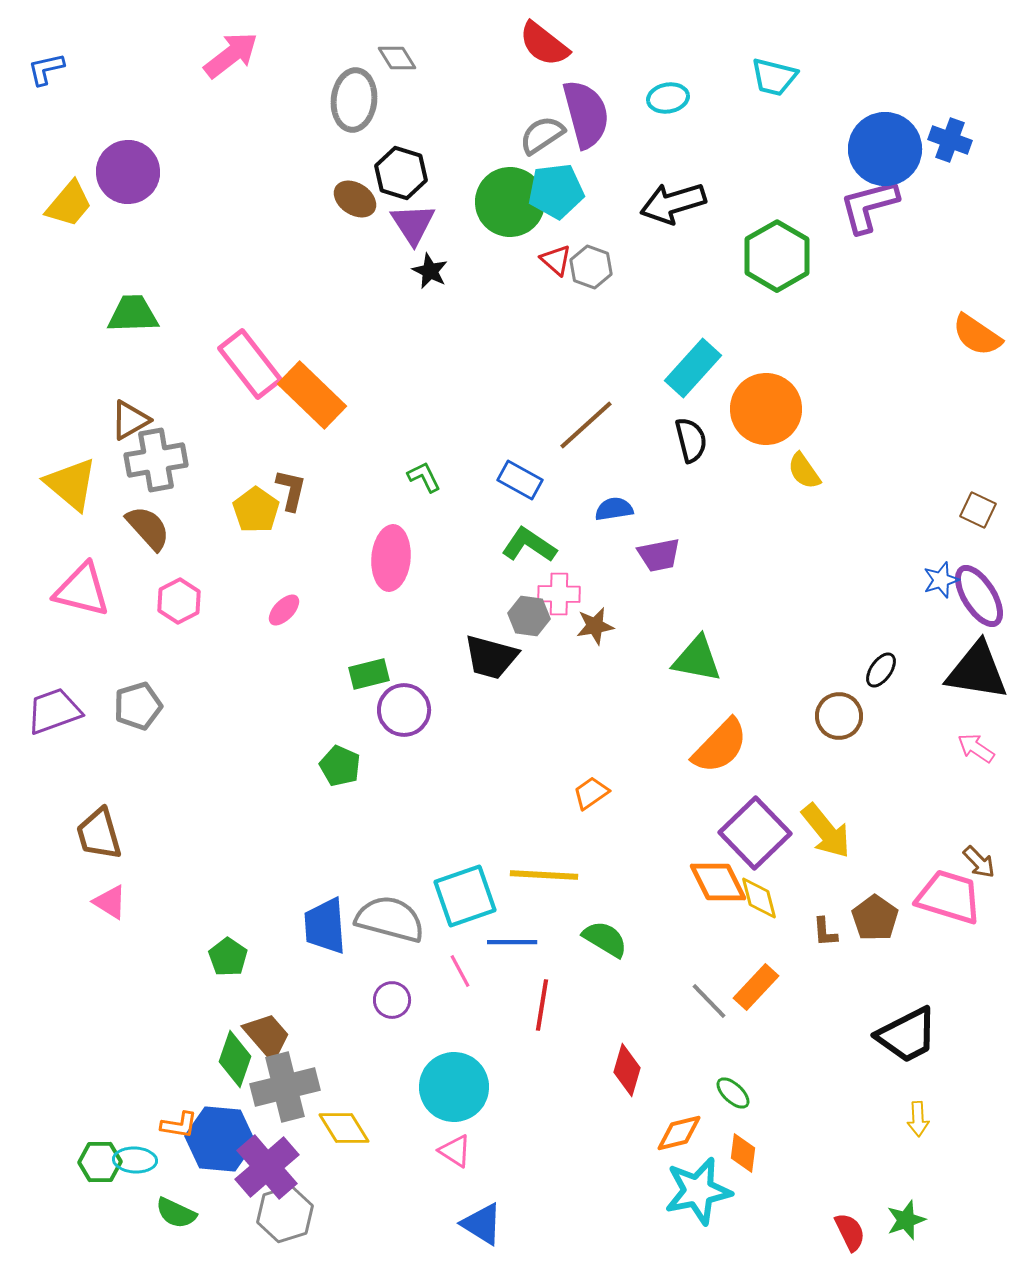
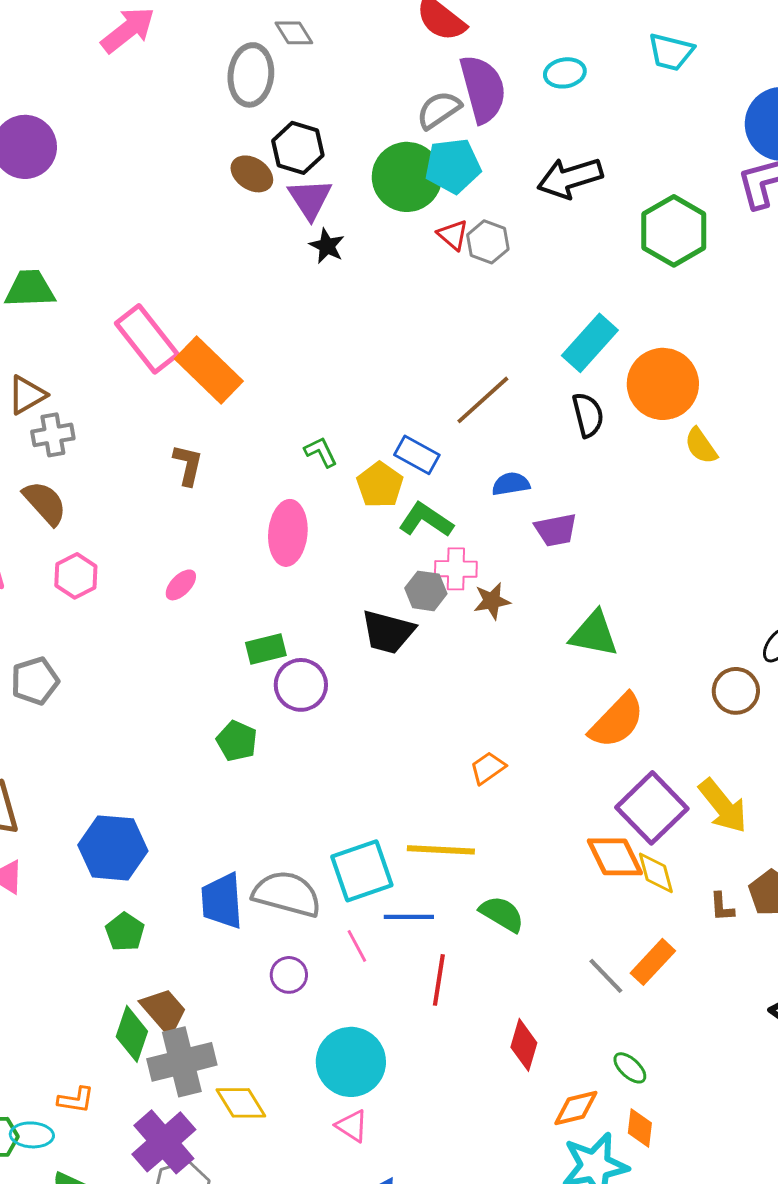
gray cross: (156, 460) -> (53, 435), size x0.7
yellow pentagon: (256, 510) -> (380, 485), moved
blue hexagon: (220, 1139) -> (113, 848), moved

